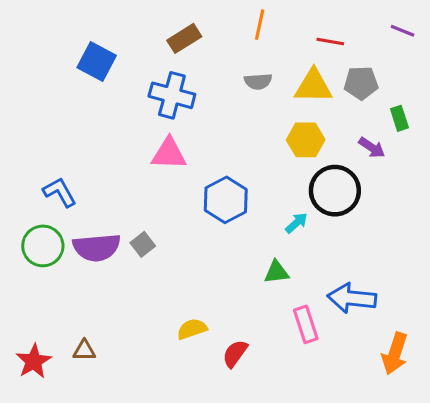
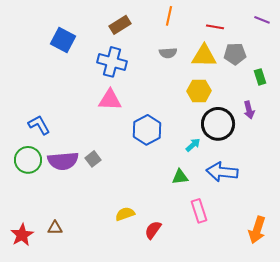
purple arrow: (372, 148) -> (249, 110), moved, turned 42
blue arrow: (352, 298) -> (222, 172), moved

